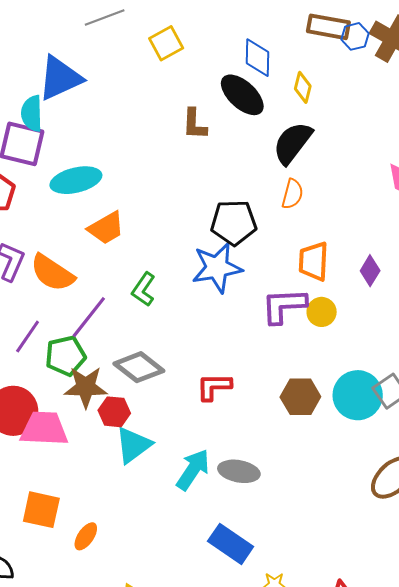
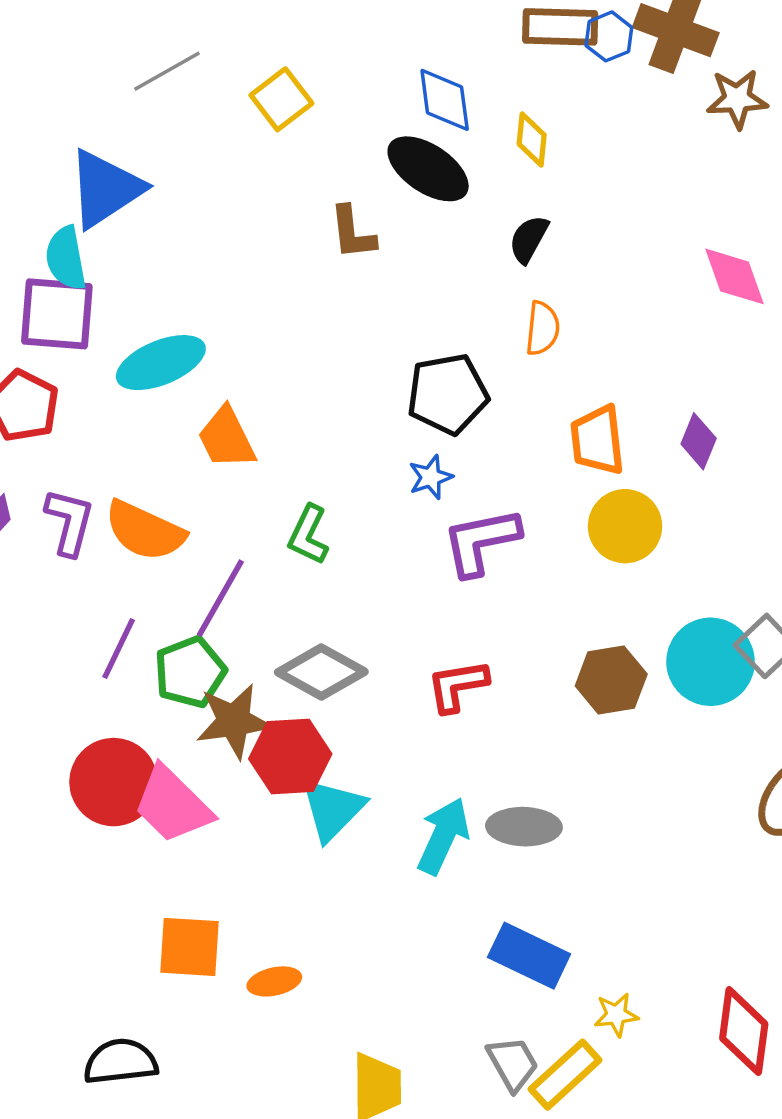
black semicircle: (292, 143) -> (529, 239), size x0.6
orange trapezoid: (106, 228) -> (226, 438), turned 102
blue star: (217, 268) -> (431, 477), size x0.5
purple L-shape: (284, 306) -> (481, 542), moved
yellow circle: (322, 312) -> (625, 526), size x1.4
red hexagon: (114, 412) -> (290, 756), size x1.4
pink trapezoid: (44, 429) -> (172, 805), turned -129
orange ellipse: (86, 536) -> (274, 981), turned 52

